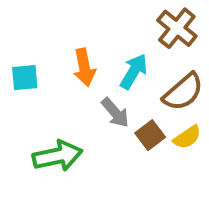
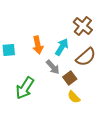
yellow semicircle: (187, 137) -> (74, 97), moved, turned 80
green arrow: (58, 156) -> (25, 88), turned 135

